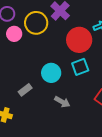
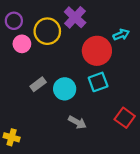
gray rectangle: (25, 90) -> (38, 84), moved

